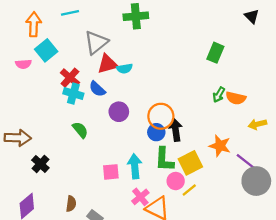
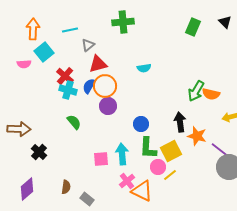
cyan line: (70, 13) -> (70, 30), moved
gray triangle: (96, 42) -> (88, 45), size x0.6
green rectangle: (215, 53) -> (193, 27), moved
cyan semicircle: (124, 69) -> (144, 68), moved
blue semicircle: (97, 89) -> (89, 86), turned 77
green arrow: (219, 95) -> (196, 91), size x1.5
orange circle: (161, 116) -> (105, 86), moved
black arrow: (176, 130) -> (180, 122), moved

